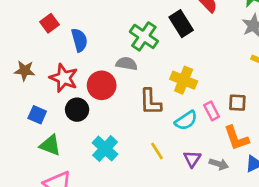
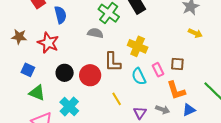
red circle: (102, 85) -> (90, 75), moved
black circle: (77, 110) -> (65, 73), moved
cyan semicircle: (186, 120) -> (139, 76), turned 96
cyan cross: (105, 149) -> (69, 106), moved
purple triangle: (192, 159) -> (140, 113), moved

